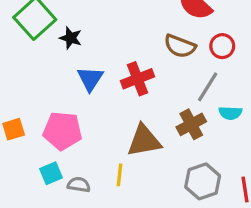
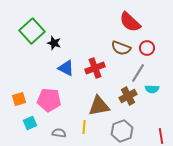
blue triangle: (90, 79) -> (66, 68), turned -36
cyan square: (51, 173) -> (30, 123), moved
gray hexagon: (203, 181) -> (122, 131), moved

